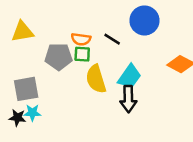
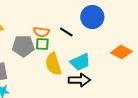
cyan trapezoid: (130, 77) -> (80, 62), turned 30
black arrow: (128, 99) -> (79, 80), turned -90

